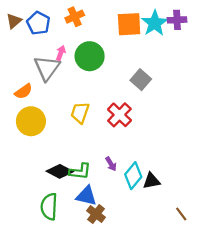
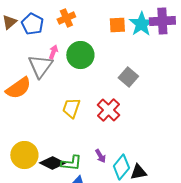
purple cross: (177, 20) -> (162, 21), size x1.4
orange square: (129, 24) -> (117, 25), size x0.7
orange semicircle: (23, 91) -> (18, 88), size x1.5
yellow circle: (31, 121) -> (24, 155), moved

